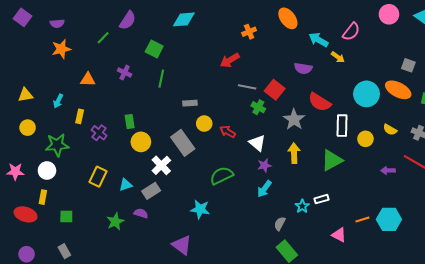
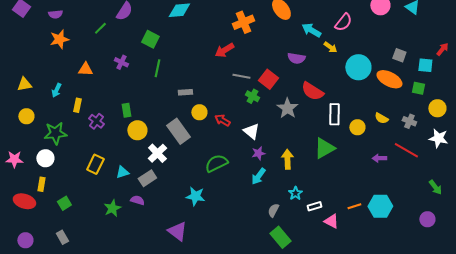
orange cross: (249, 32) -> (243, 22), size x1.5
cyan circle: (367, 94) -> (358, 67), moved
yellow arrow: (294, 153) -> (287, 159), moved
white rectangle: (322, 199) -> (314, 206), moved
green square: (66, 216) -> (64, 203), turned -32

